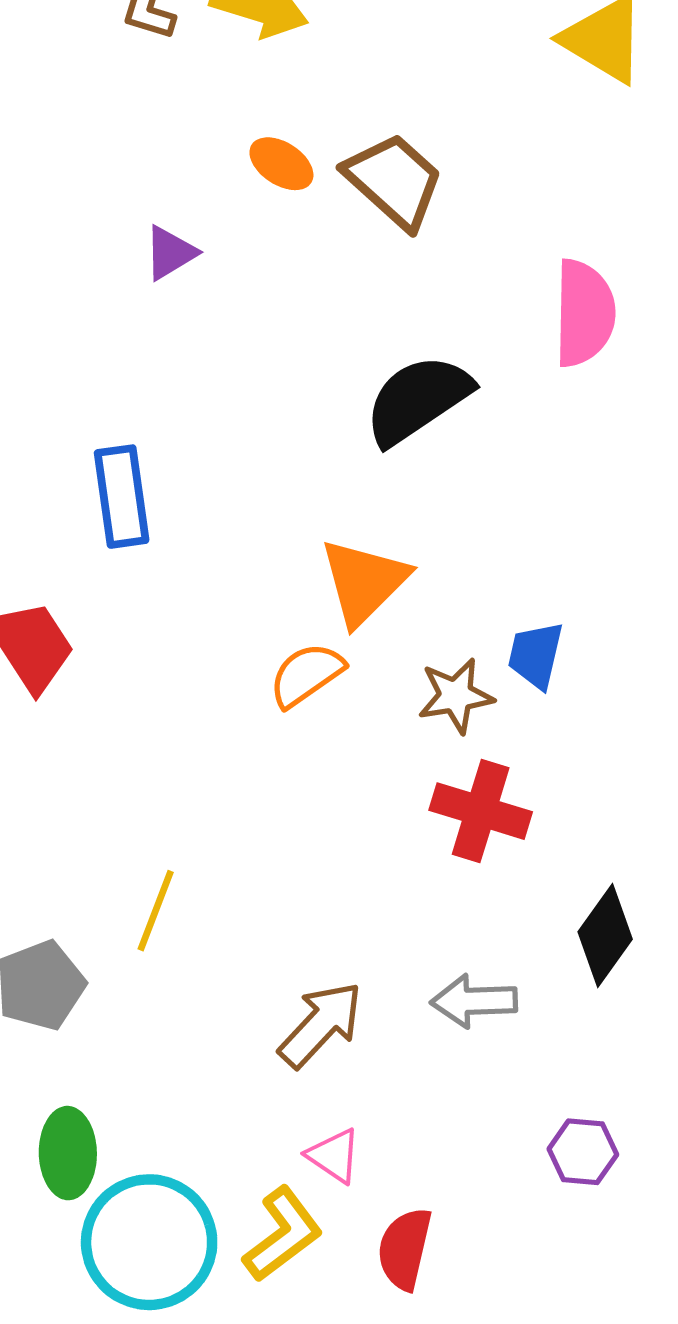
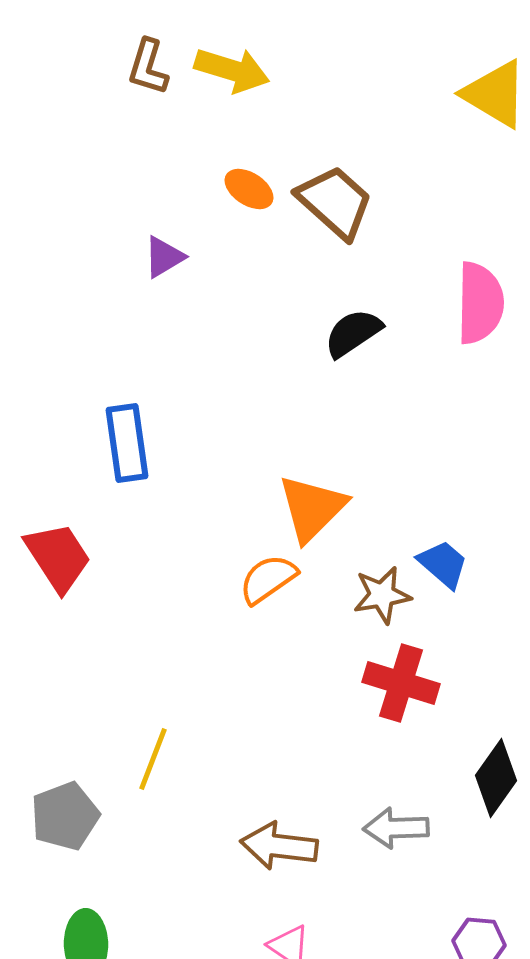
black semicircle: (418, 400) -> (353, 333), moved, size x0.7
blue trapezoid: (536, 655) -> (443, 564), turned 118
brown arrow: (321, 1025) -> (279, 846), turned -126

